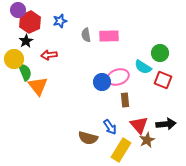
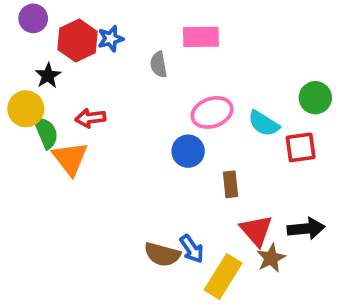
red hexagon: (30, 22) -> (77, 41), moved
pink rectangle: (109, 36) -> (201, 37), moved
green circle: (160, 53) -> (315, 98), moved
red arrow: (49, 55) -> (90, 118), moved
pink ellipse: (118, 77) -> (212, 112), moved
red square: (163, 80) -> (301, 147), turned -30
blue arrow: (110, 127) -> (192, 249), moved

